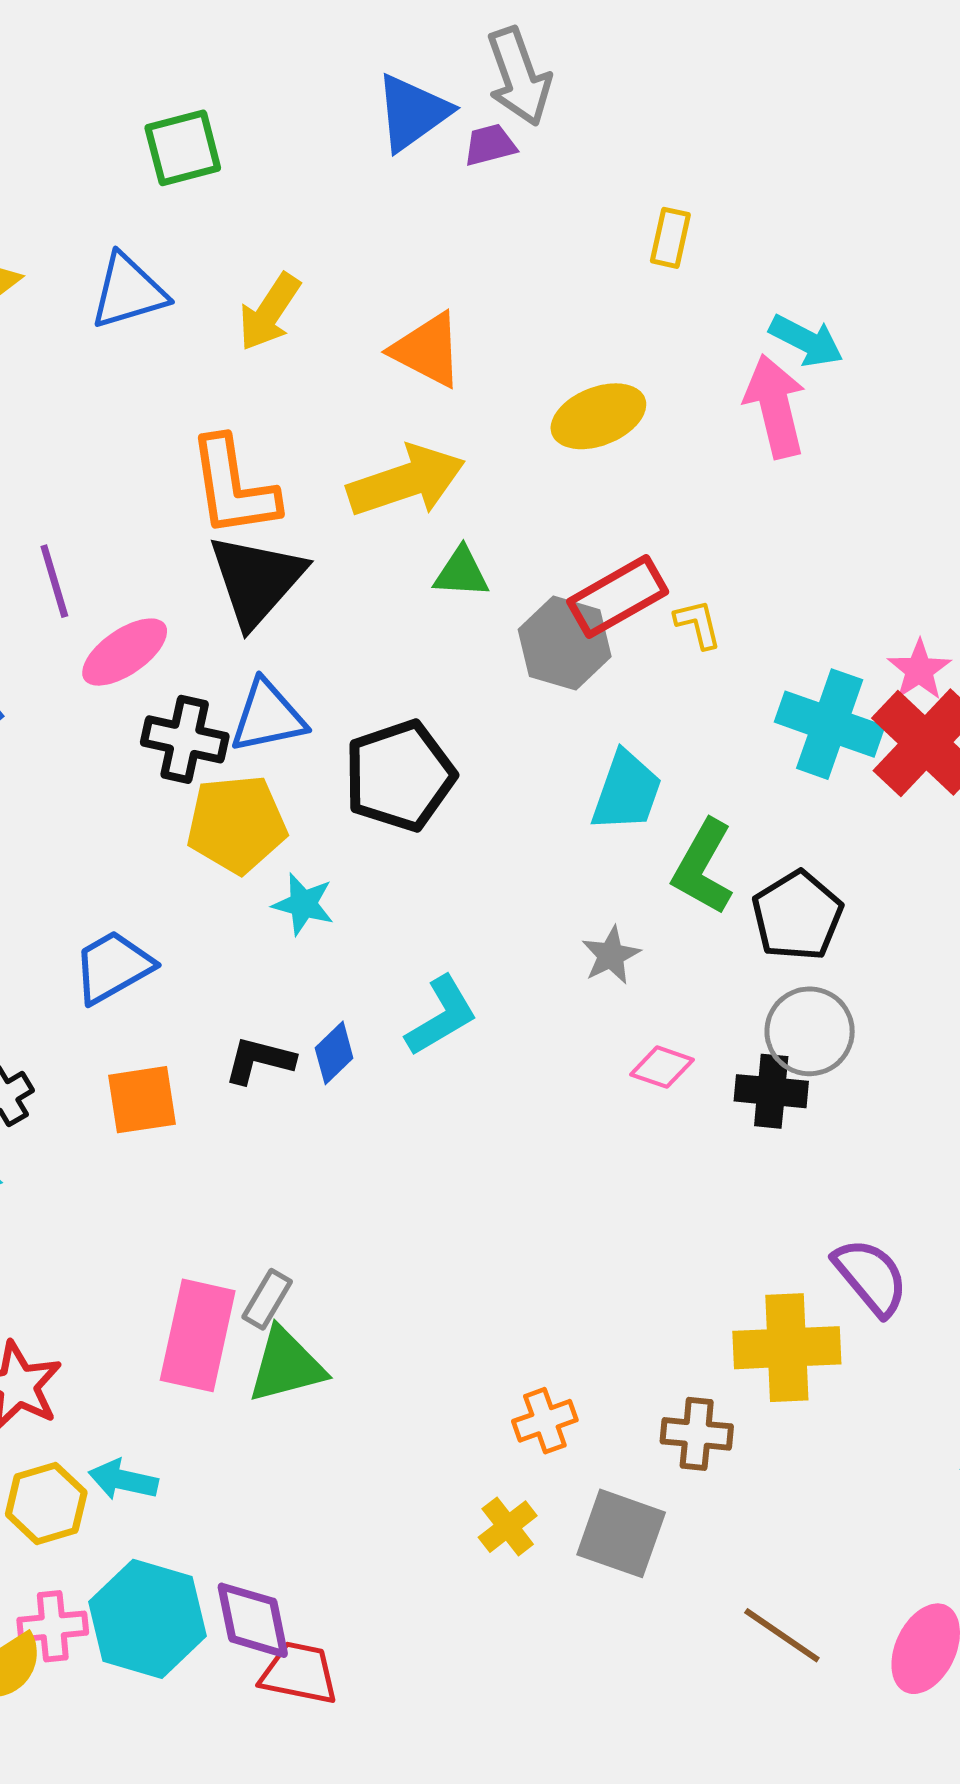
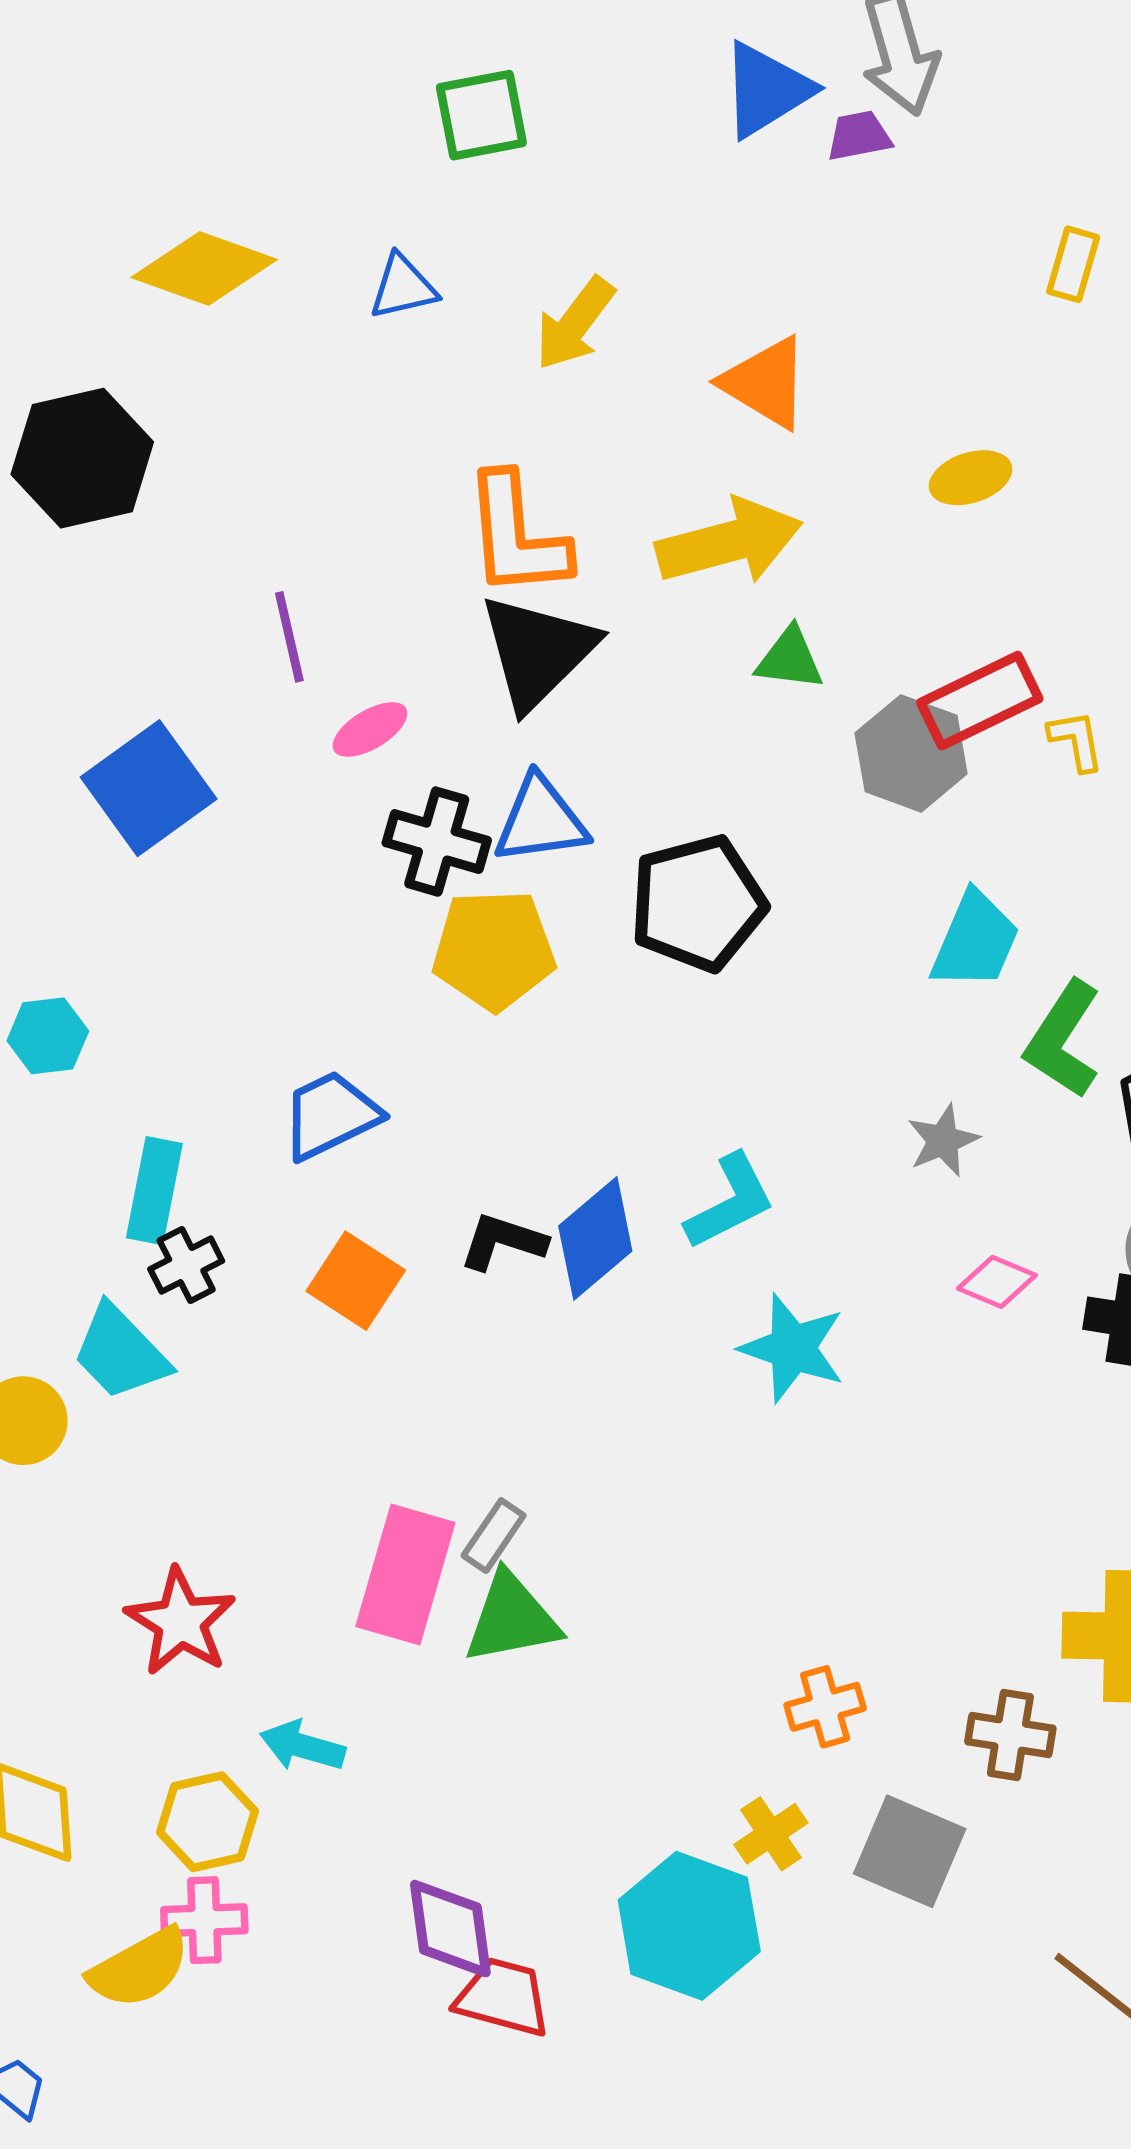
blue triangle: (128, 291) -> (403, 287), size x0.7
yellow ellipse: (598, 416) -> (970, 478), size x0.7
pink ellipse: (125, 652) -> (370, 730), size x0.7
cyan star: (303, 904) -> (793, 1348), moved, size x1.4
blue diamond: (334, 1053) -> (595, 1238), size x1.6
orange square: (142, 1100) -> (356, 1281), turned 38
yellow hexagon: (46, 1503) -> (207, 1822), moved
cyan hexagon: (148, 1619) -> (689, 1926), moved

